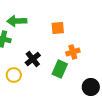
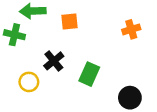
orange square: (58, 28) -> (70, 22), moved
orange cross: (73, 52) -> (131, 29), moved

